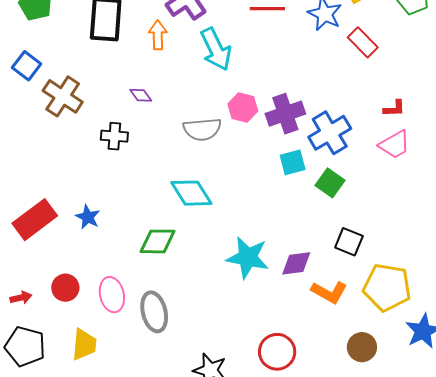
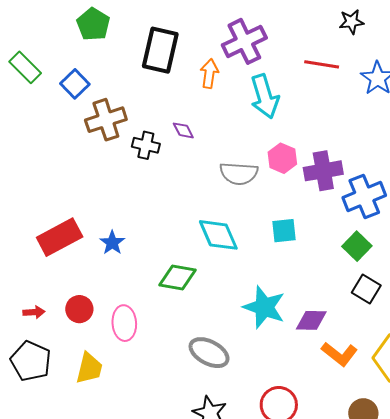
brown cross: (63, 96) -> (106, 120), turned 30
black cross: (114, 136) -> (146, 145), moved
cyan square: (293, 162) -> (284, 231), moved
black square: (349, 242) -> (366, 289), moved
gray ellipse: (154, 312) -> (209, 353), moved, turned -57

